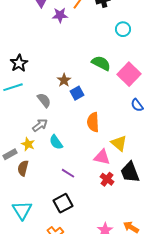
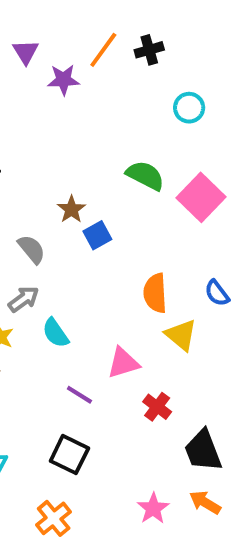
blue semicircle: (137, 105) -> (217, 293), moved
orange semicircle: (93, 122) -> (155, 293), moved
pink triangle: (102, 157) -> (123, 363), moved, turned -30
black trapezoid: (130, 172) -> (203, 451), moved
black square: (63, 203) -> (69, 455), turned -36

